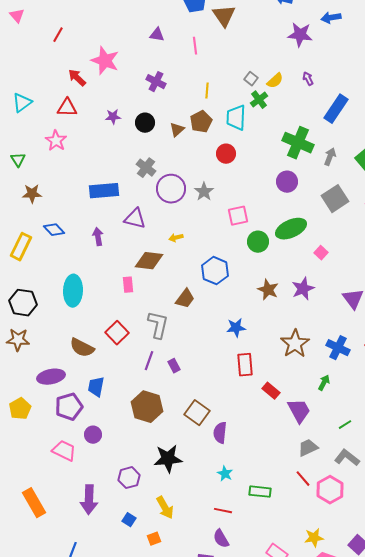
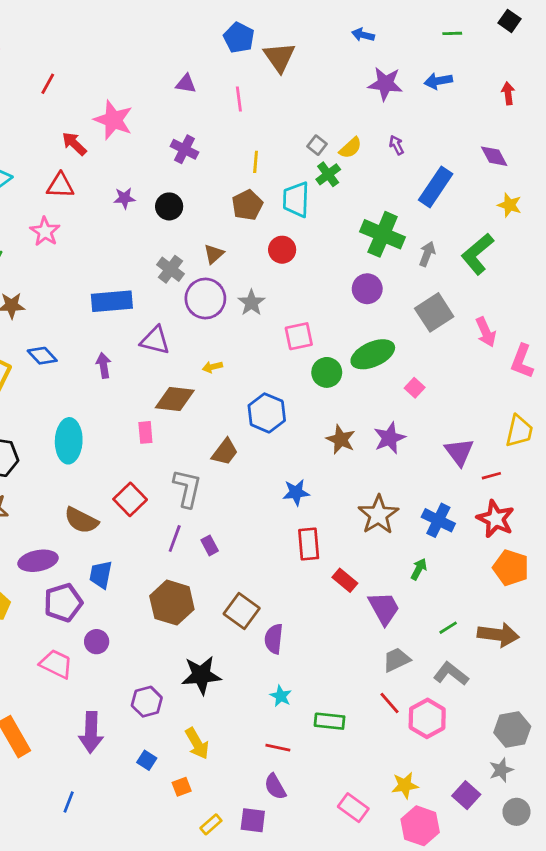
blue arrow: (331, 18) -> (438, 81), moved
brown triangle: (177, 130) -> (214, 254), moved

